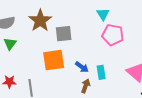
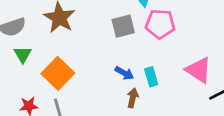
gray square: (64, 34) -> (123, 26), moved
orange square: (54, 60) -> (58, 73), moved, turned -30

